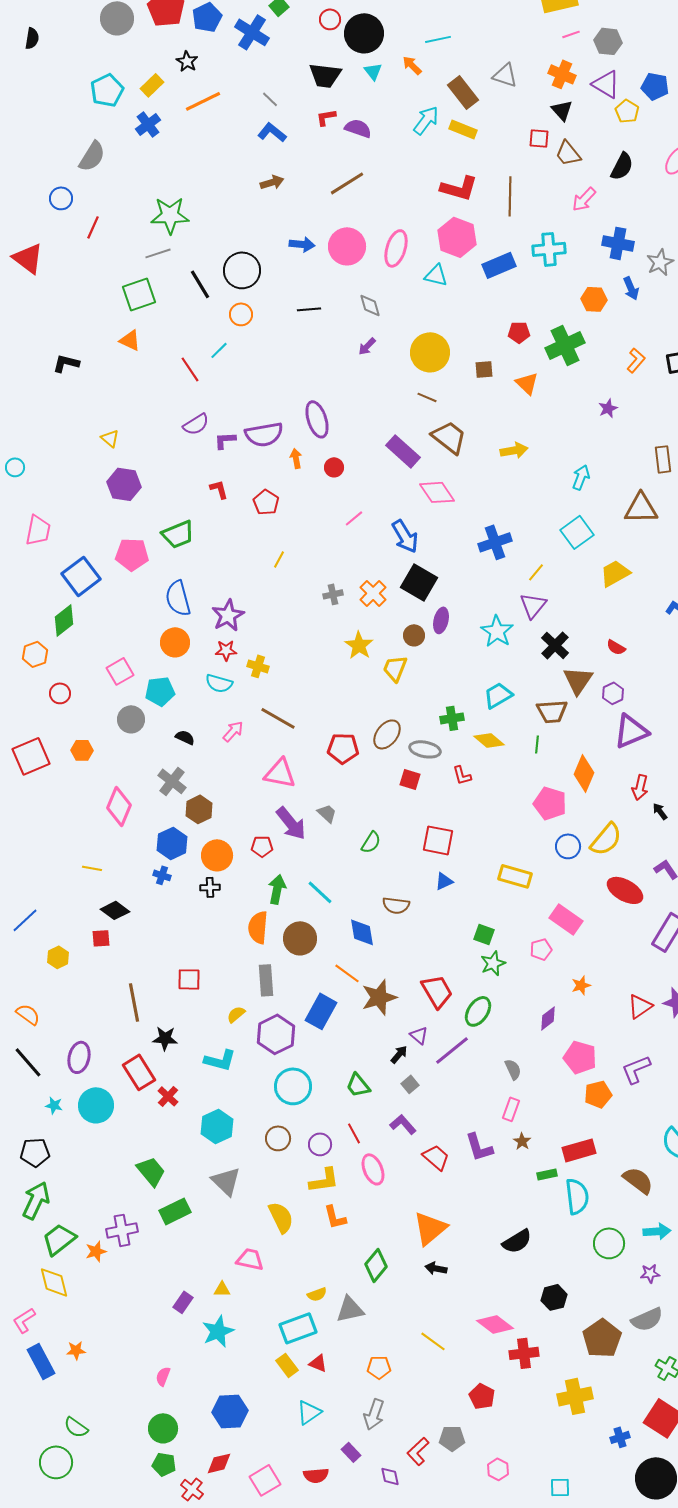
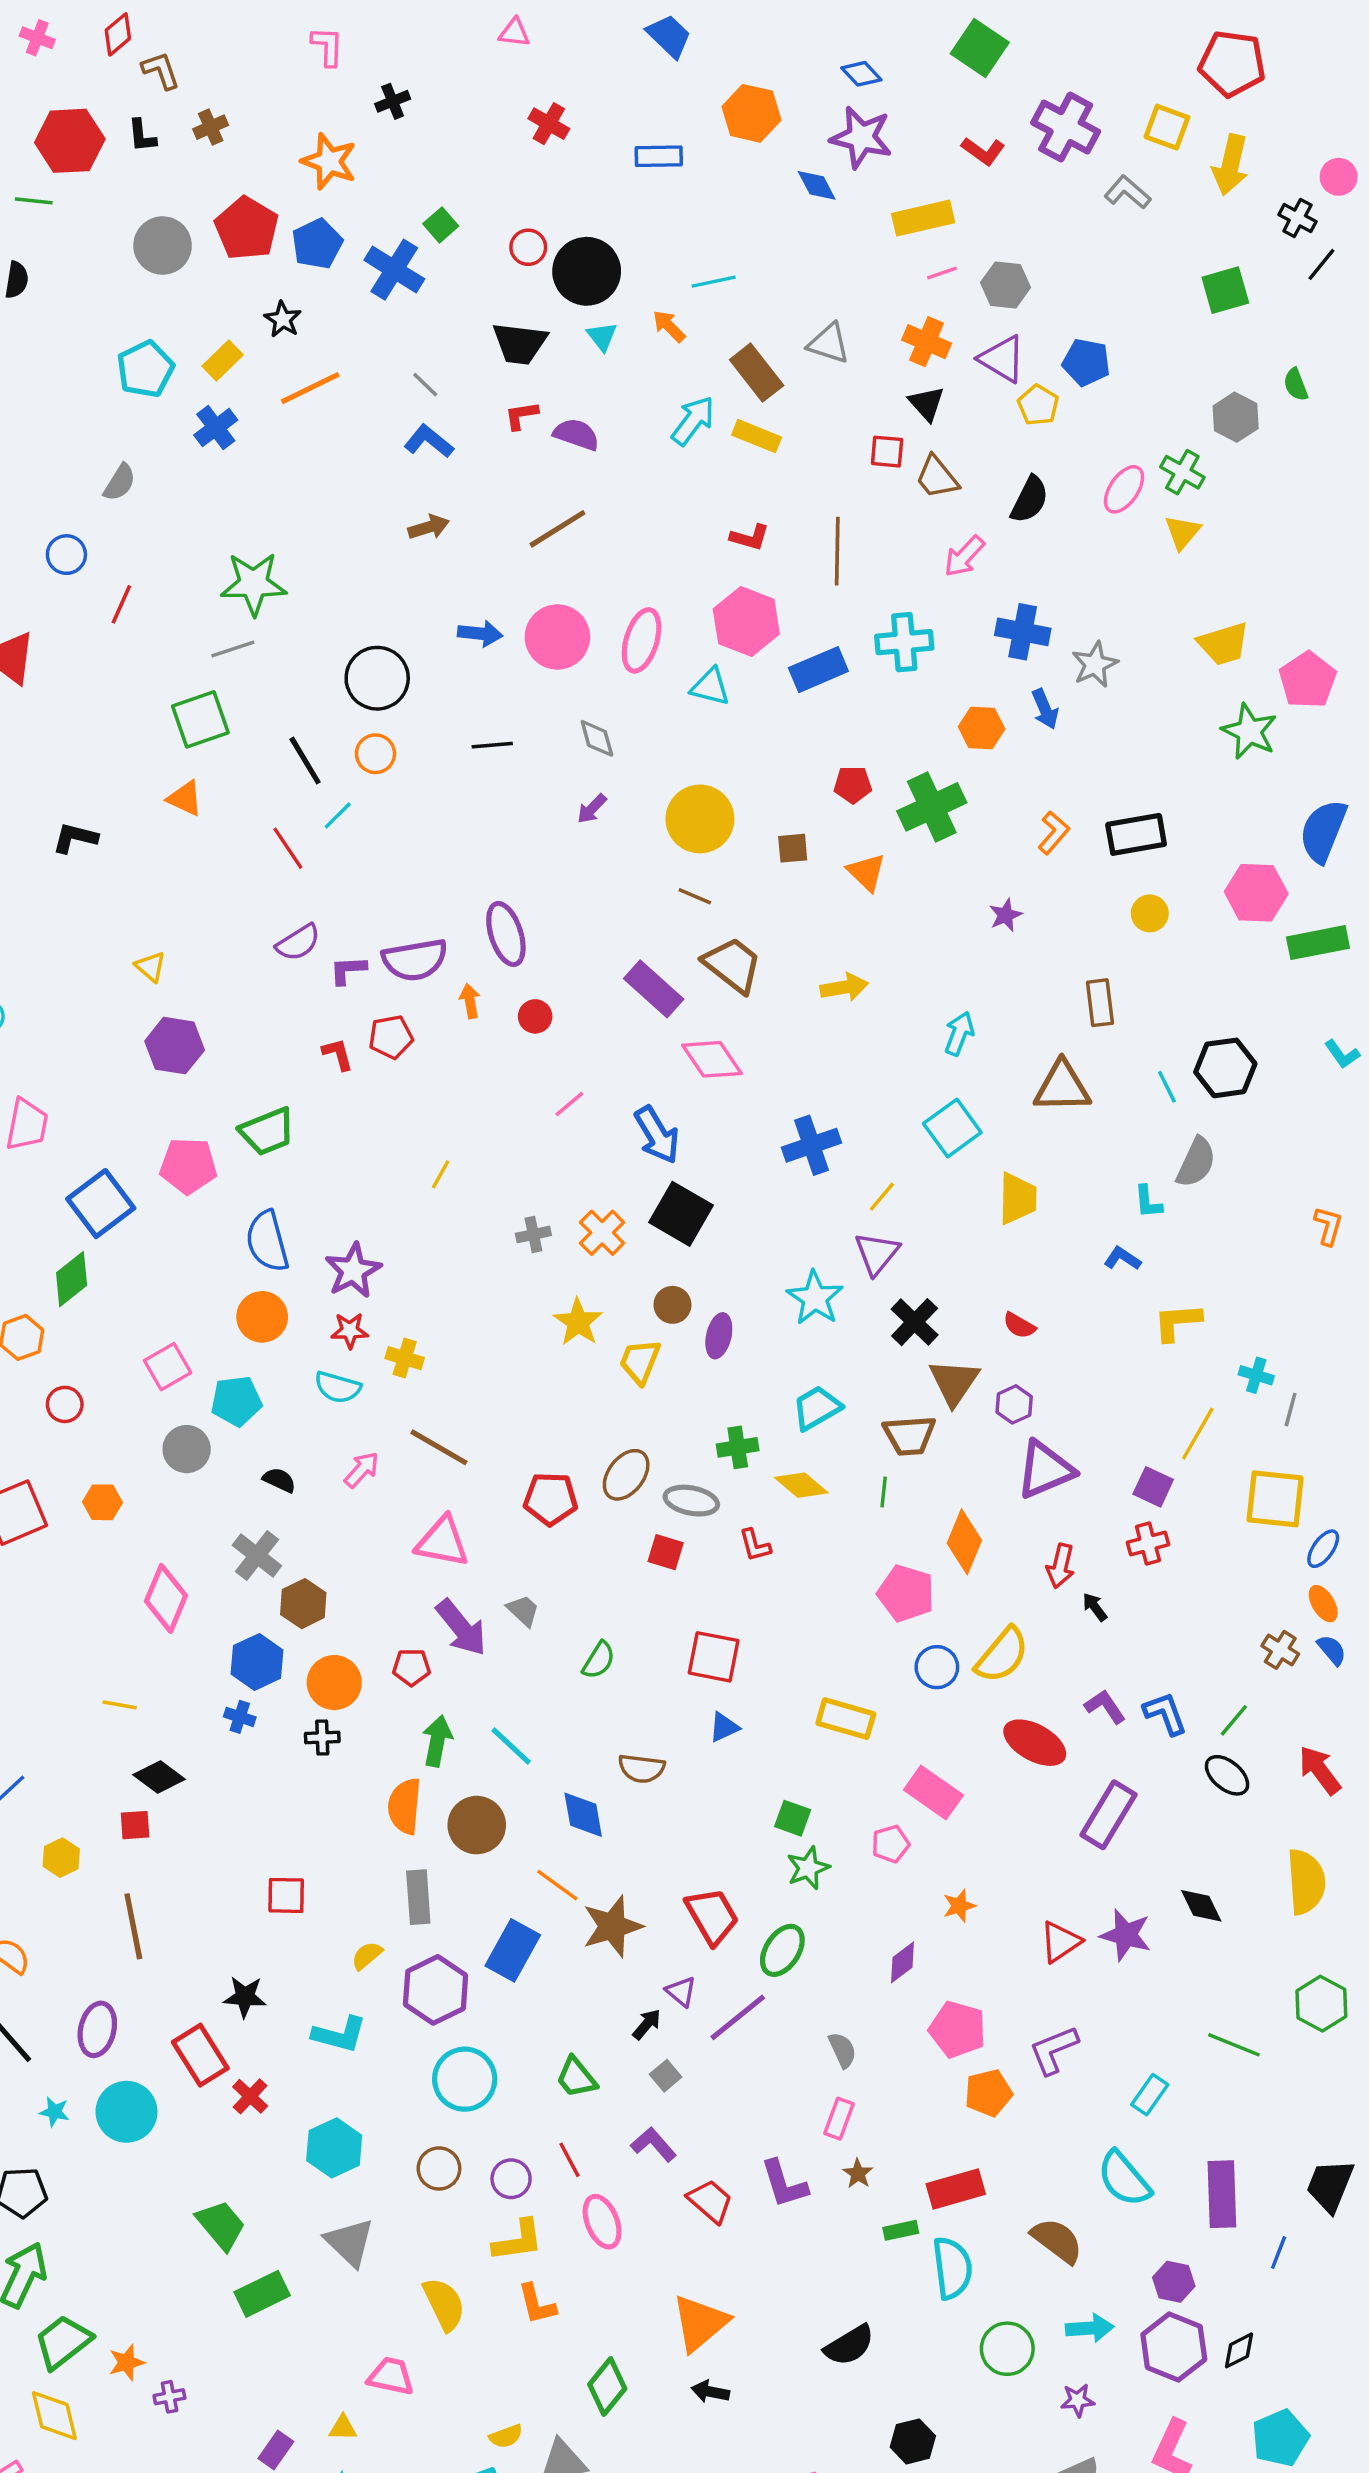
gray semicircle: (92, 156) -> (120, 482), size x0.7
red L-shape: (459, 188) -> (750, 537), size x0.6
black line: (200, 284) -> (305, 761), moved
red pentagon: (266, 502) -> (391, 1037), moved, turned 30
yellow trapezoid: (615, 573) -> (1018, 1198), turned 120
purple ellipse: (441, 620) -> (719, 1336), moved
brown line: (134, 1002) -> (133, 1926), moved
purple cross: (122, 1230) -> (169, 2397), moved, size x0.6

